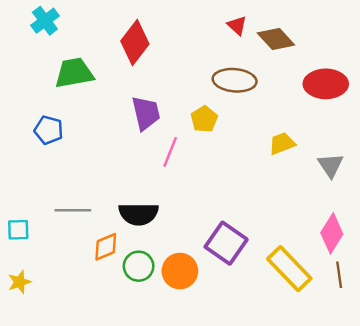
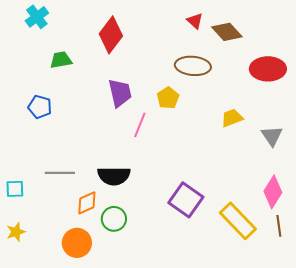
green trapezoid: (74, 73) -> (61, 60), size x0.7
orange circle: (180, 271) -> (77, 243), moved

